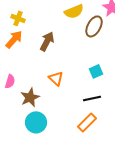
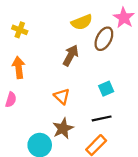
orange arrow: (14, 39) -> (19, 68), moved, turned -48
brown arrow: (47, 41) -> (71, 55), moved
brown star: (30, 97) -> (63, 128), moved

